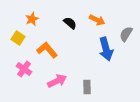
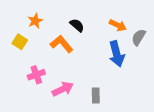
orange arrow: (97, 20) -> (118, 25), moved
orange L-shape: (47, 50) -> (62, 44), moved
pink cross: (24, 69) -> (36, 75), moved, turned 35

